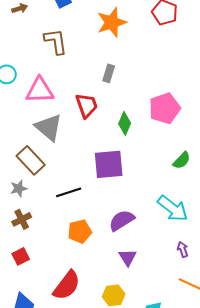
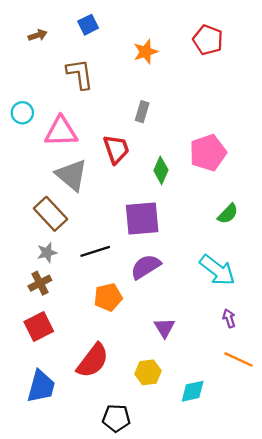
orange star: (112, 22) -> (146, 52), size x0.7
gray star: (19, 188) -> (47, 253), moved
purple semicircle: (122, 220) -> (146, 267), moved
red square: (21, 256) -> (39, 327), size x1.4

